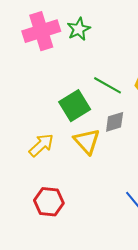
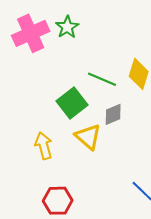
yellow arrow: (41, 145) -> (44, 146), turned -56

